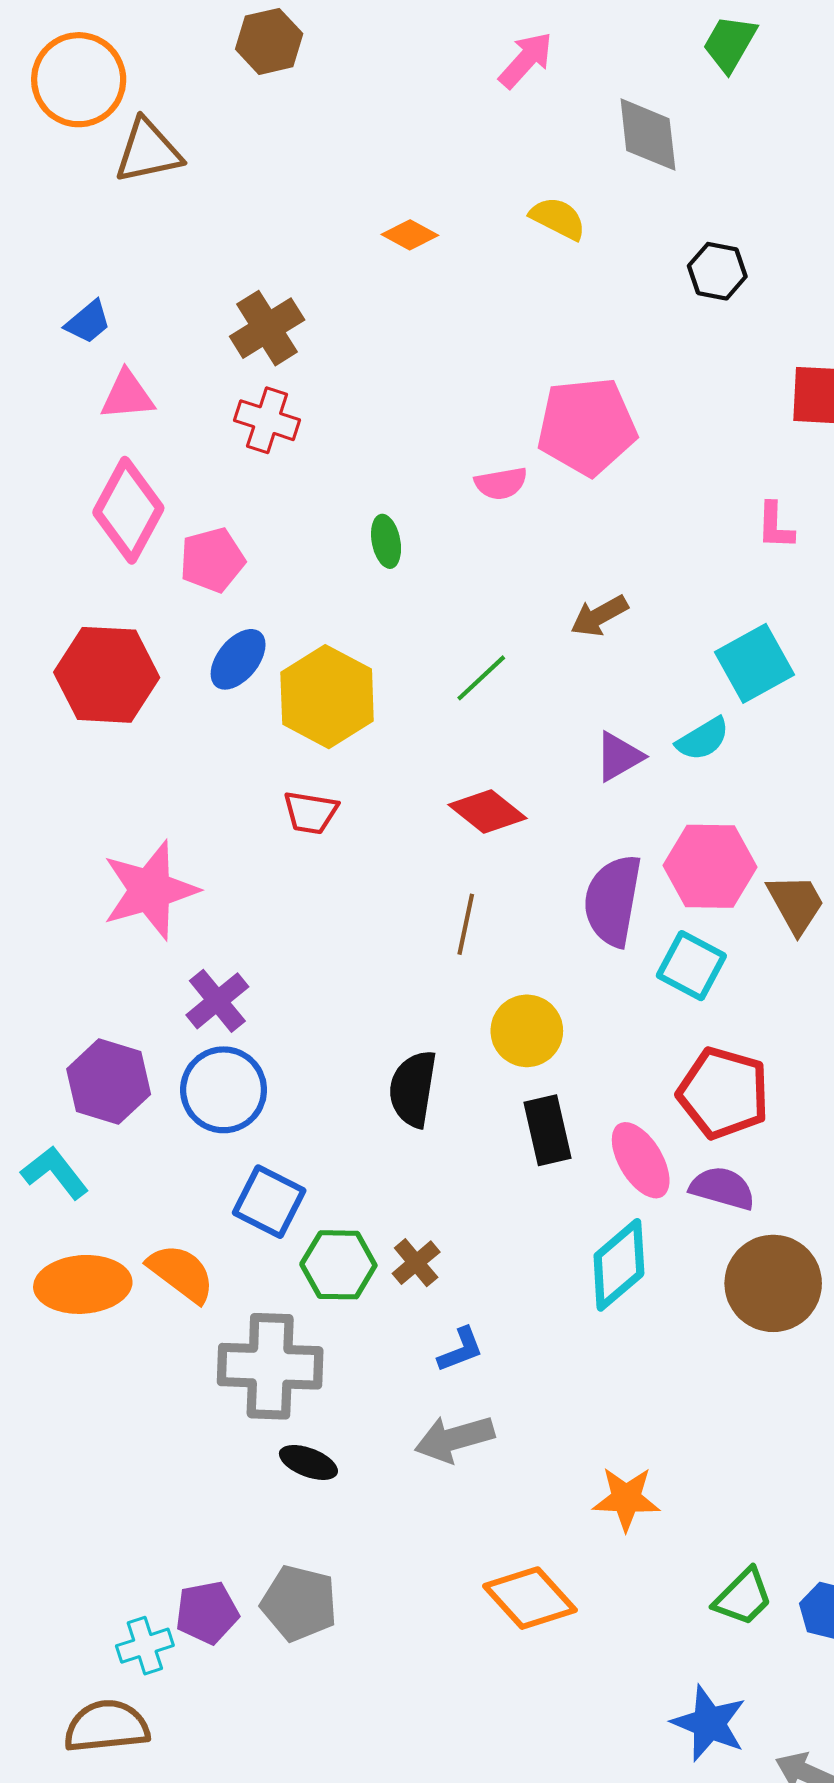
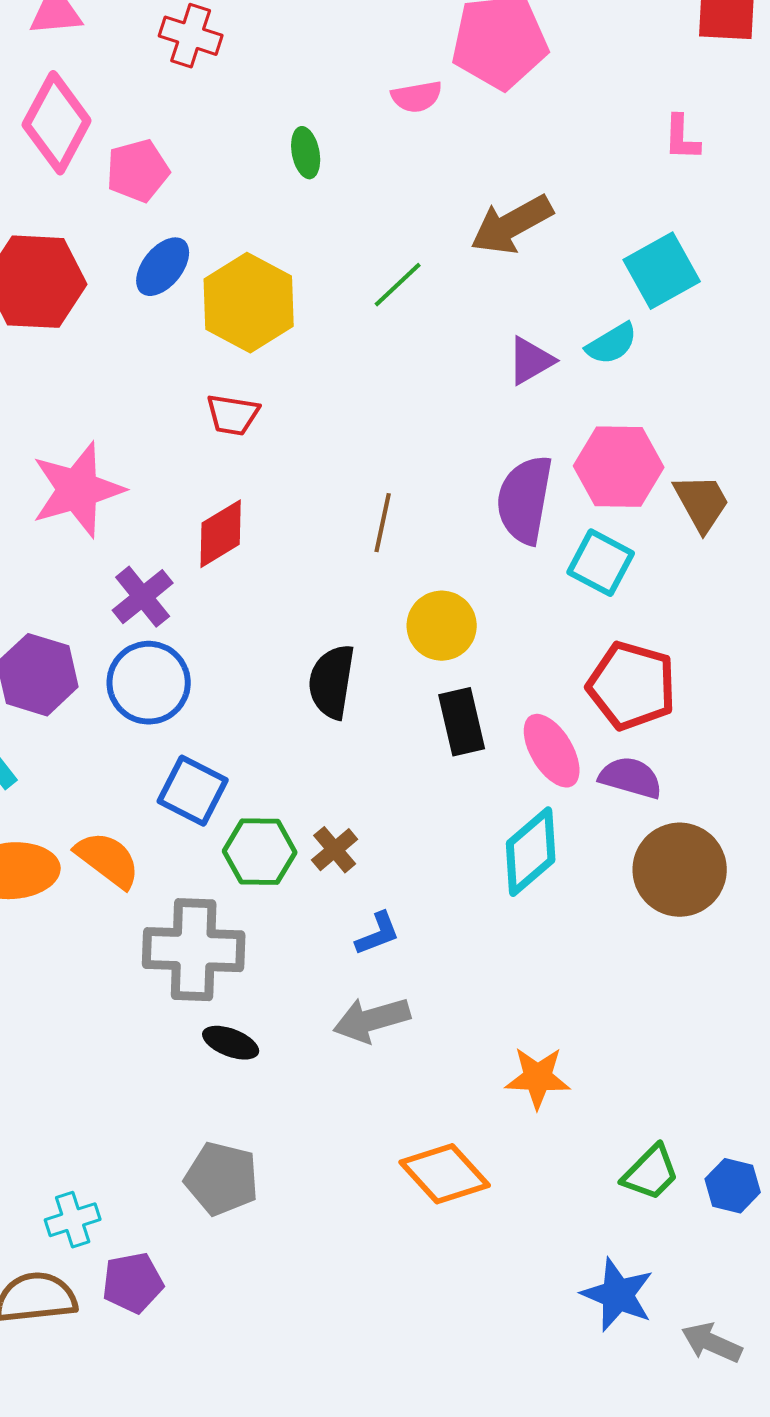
brown arrow: (599, 616) -> (512, 225), size x1.5
red diamond: (487, 811) -> (221, 534), moved, turned -70
purple pentagon: (207, 1613) -> (133, 1283), moved

